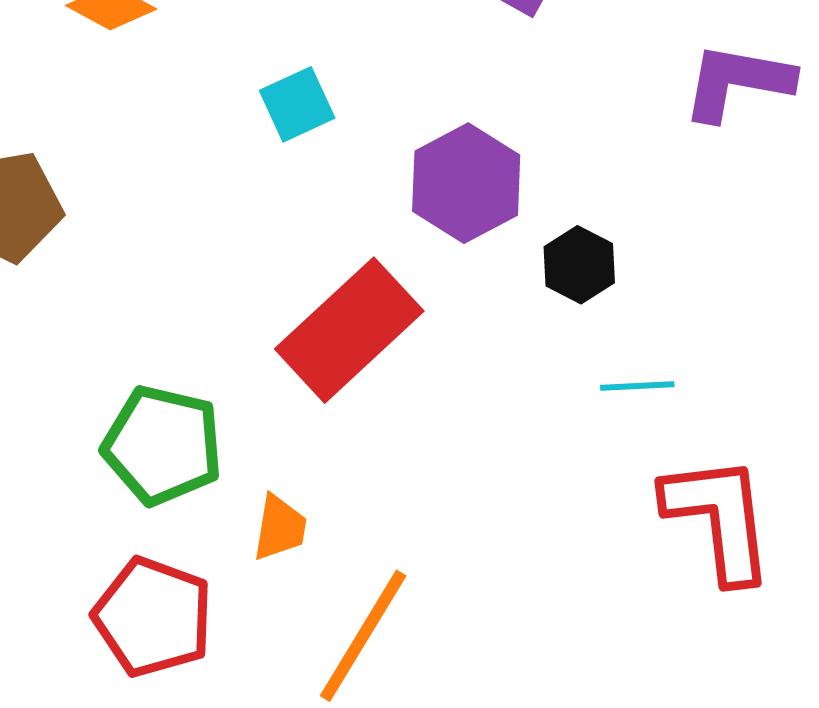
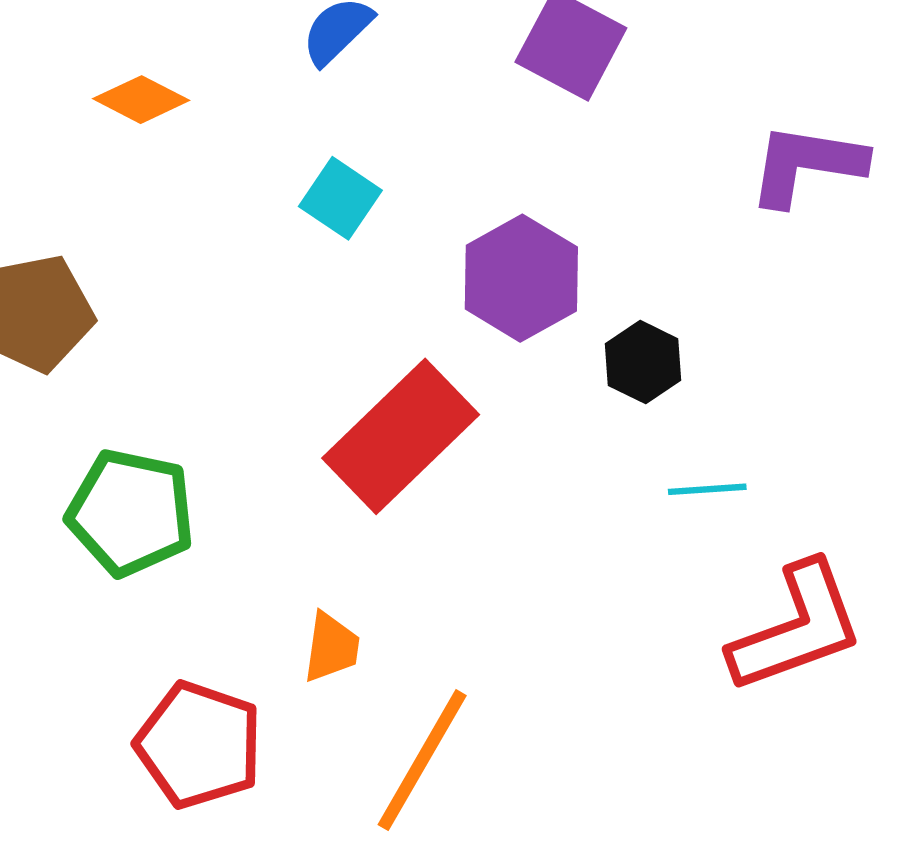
cyan square: (297, 104) -> (340, 198), turned -30
green pentagon: (163, 445) -> (131, 513), moved
red L-shape: (719, 518) -> (797, 628), turned 78

